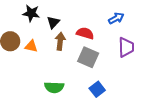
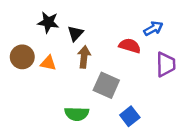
red semicircle: (85, 33) -> (130, 46), moved
gray square: (88, 57) -> (106, 85), moved

